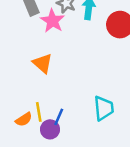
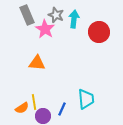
orange triangle: (43, 63) -> (37, 63), turned -36
blue line: (59, 117) -> (62, 109), moved

